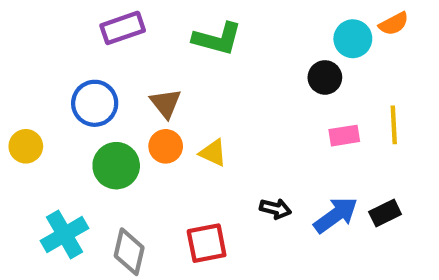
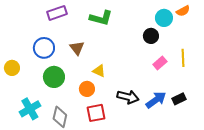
pink rectangle: (344, 136) -> (160, 63), turned -32
orange circle: (166, 146) -> (87, 89), moved
black arrow: (275, 209) -> (128, 97), size x1.5

